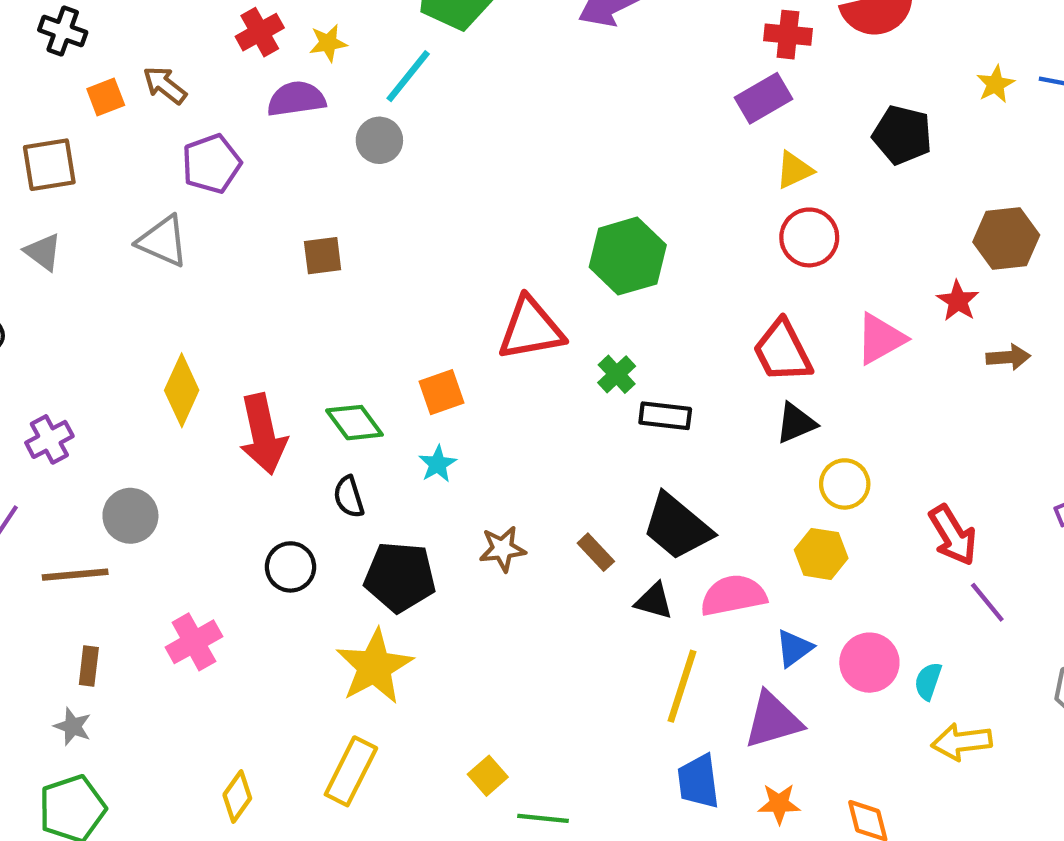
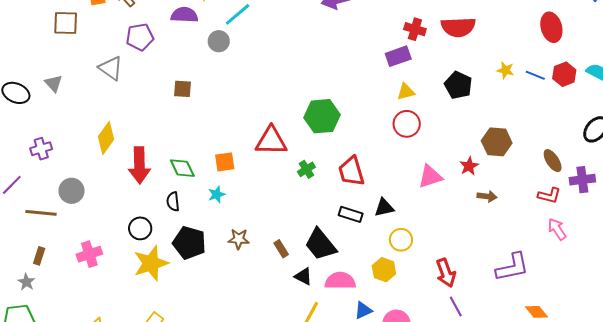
yellow star: (995, 84) -> (505, 70), turned 30
gray triangle: (43, 252) -> (54, 83), moved
red trapezoid: (783, 351) -> (351, 171), moved
black rectangle: (665, 416) -> (351, 214), moved
yellow star: (374, 667) -> (151, 263), moved

